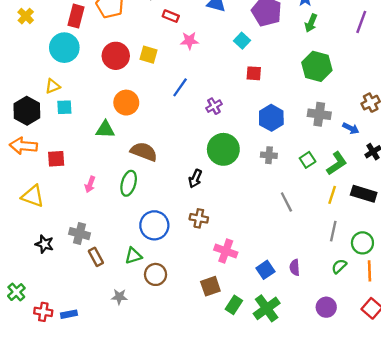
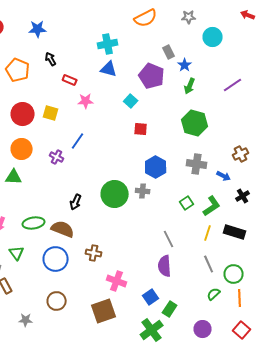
purple line: (361, 22) -> (233, 85), turned 36
orange circle: (126, 103) -> (22, 149), moved
purple cross: (214, 106) -> (57, 157), moved, turned -32
brown semicircle: (144, 152) -> (63, 229), moved
gray cross: (269, 155) -> (143, 191), moved
black arrow: (195, 179) -> (76, 202), moved
green ellipse: (129, 183) -> (34, 223), turned 65
gray line: (333, 231) -> (209, 264), turned -36
green triangle: (133, 256) -> (17, 253), moved, turned -49
purple semicircle: (295, 267) -> (165, 266), moved, size x1.5
brown square: (210, 286) -> (104, 311), size x1.4
green rectangle: (234, 305) -> (170, 309), moved

